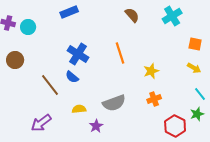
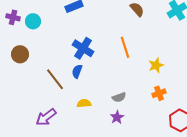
blue semicircle: (72, 77) -> (77, 71), turned 72
gray semicircle: (114, 103) -> (119, 97), size x0.6
purple star: (96, 126) -> (117, 117), moved

